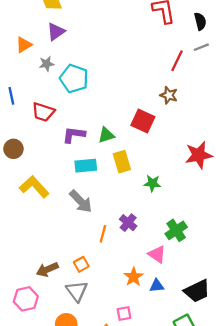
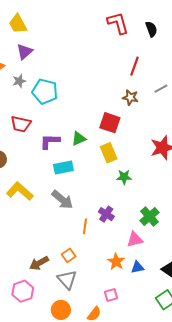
gray line: (201, 47) -> (161, 89), moved
yellow rectangle: (122, 162) -> (109, 153), moved
pink triangle: (157, 254) -> (135, 239), turned -42

